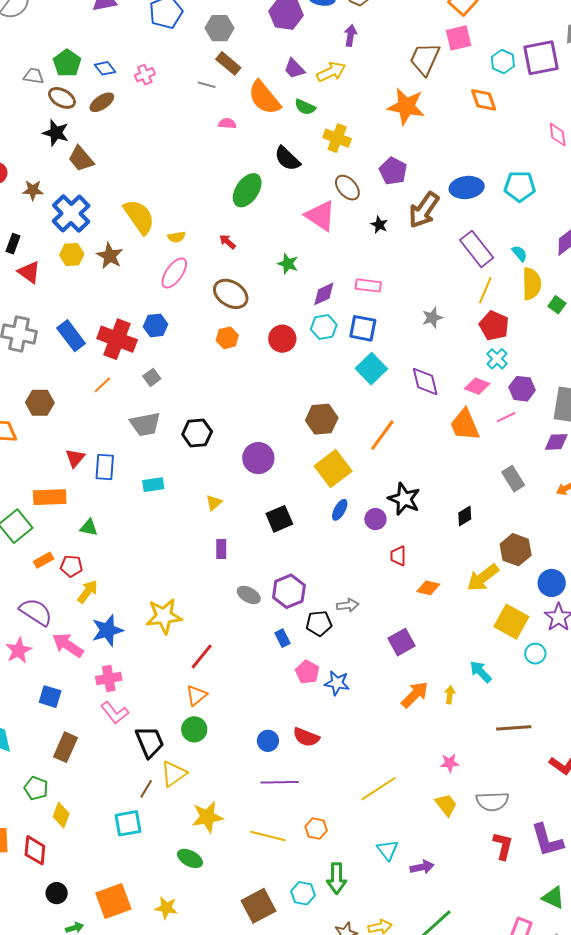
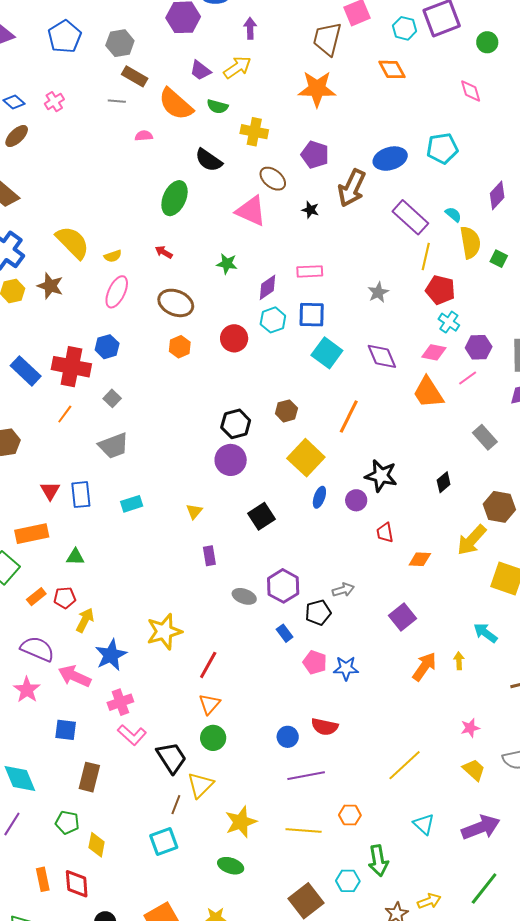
brown hexagon: (322, 419) -> (286, 411), size x0.7
black hexagon: (197, 433) -> (236, 424), moved
purple arrow: (422, 867) -> (481, 827), moved, size x1.6

